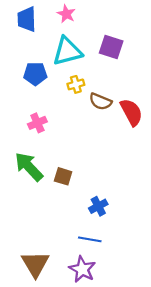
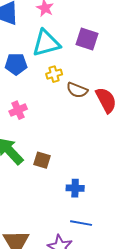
blue cross: (98, 206) -> (75, 188), turned 30
blue line: (90, 239) -> (81, 223), moved

